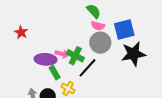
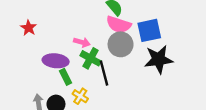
pink semicircle: (98, 26) -> (119, 25), size x1.5
pink arrow: (62, 54) -> (82, 42), moved
black line: (87, 68) -> (104, 73), turned -60

